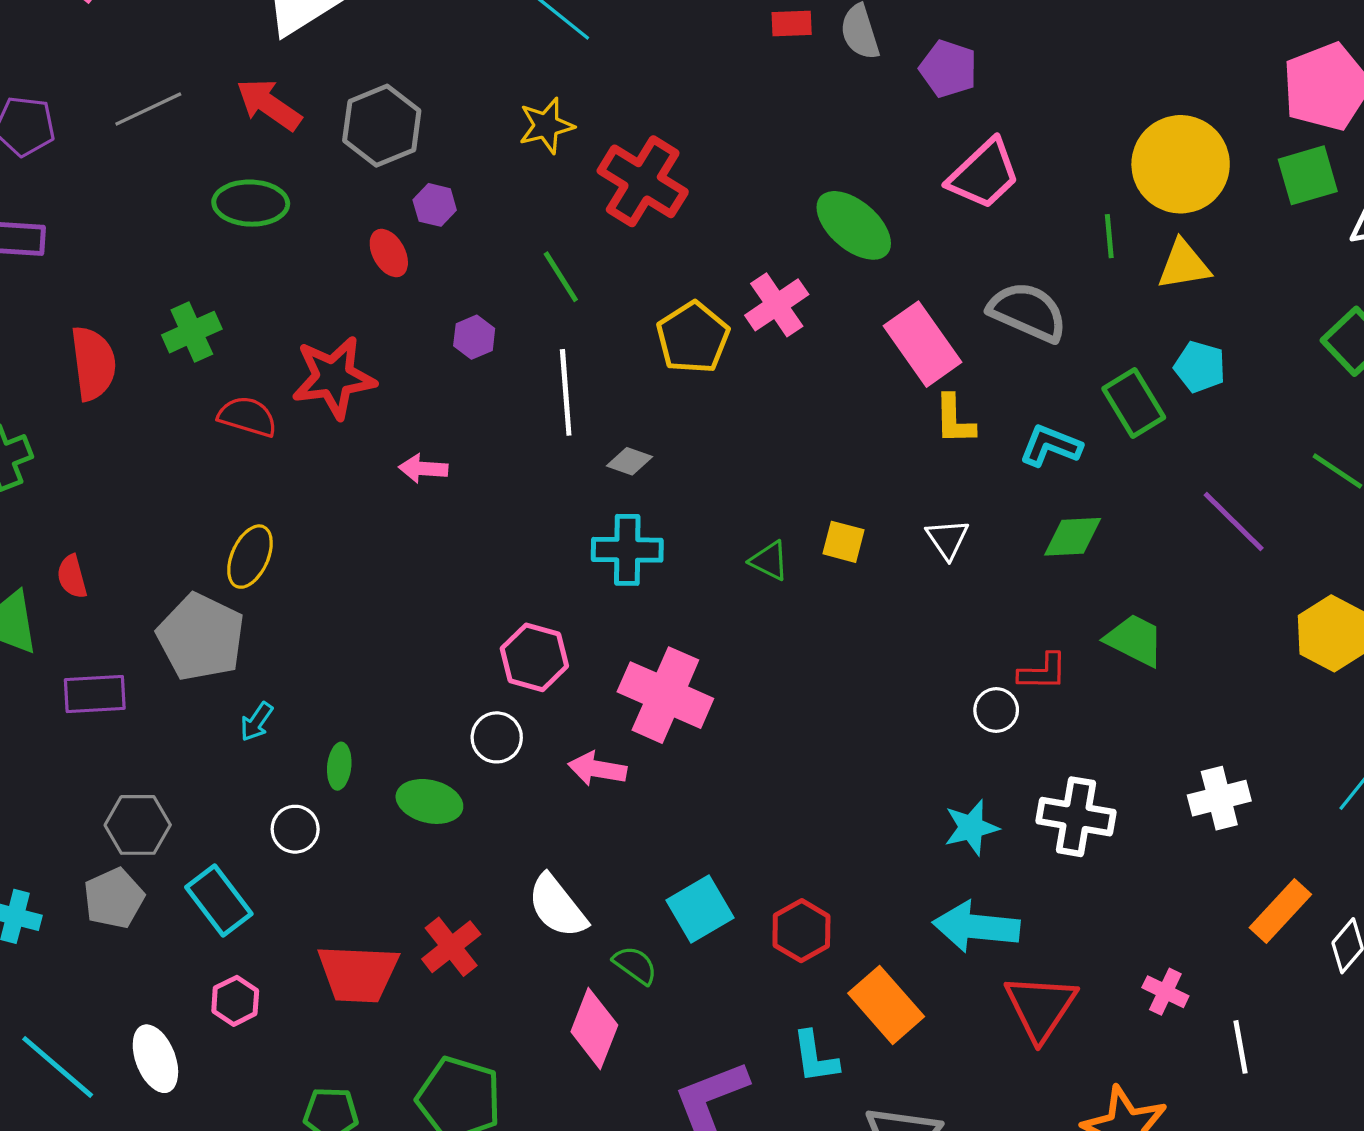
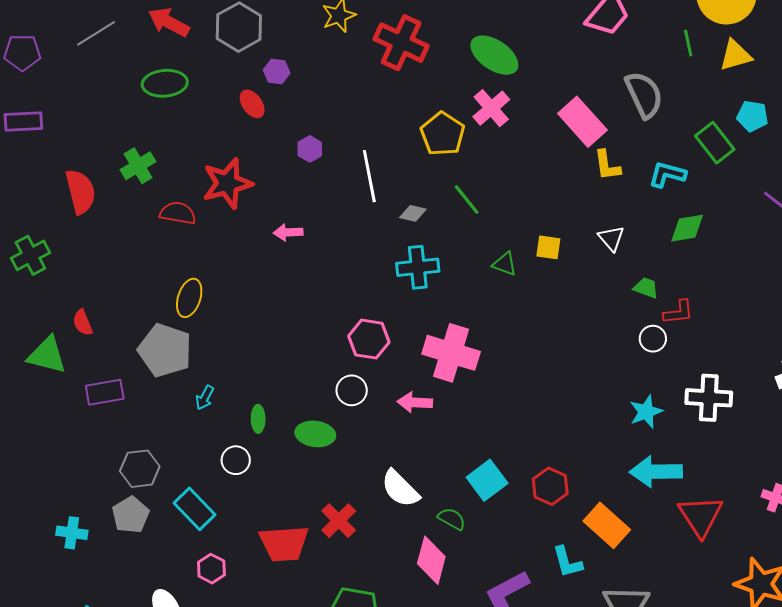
green ellipse: (854, 225) -> (494, 55), moved
green line: (561, 277) -> (467, 200), moved
gray semicircle: (1028, 312) -> (644, 95), turned 48
green trapezoid: (1135, 640) -> (646, 288), moved, size x0.7

